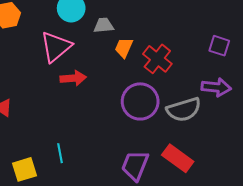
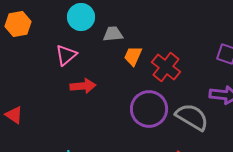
pink triangle: (56, 47) -> (66, 55), size x0.7
gray semicircle: (184, 110) -> (192, 117), turned -132

